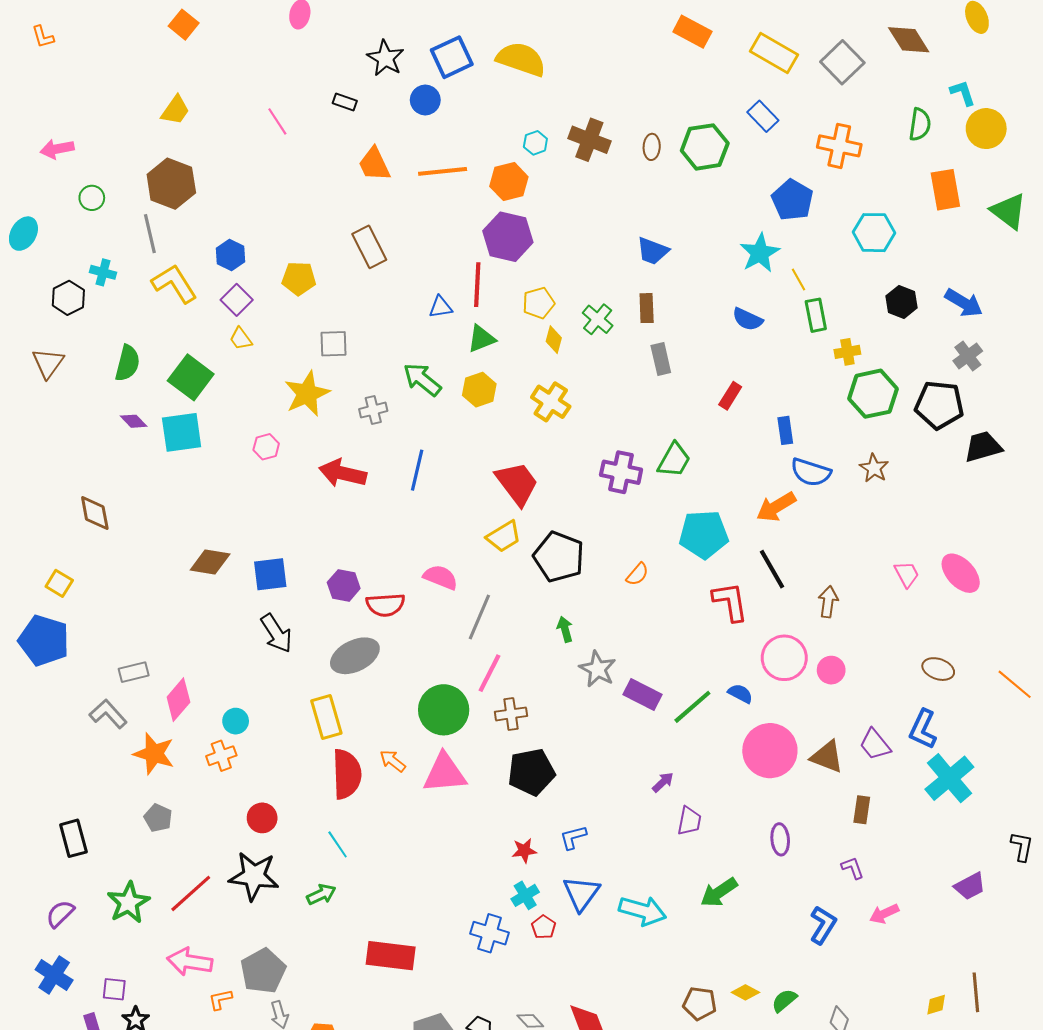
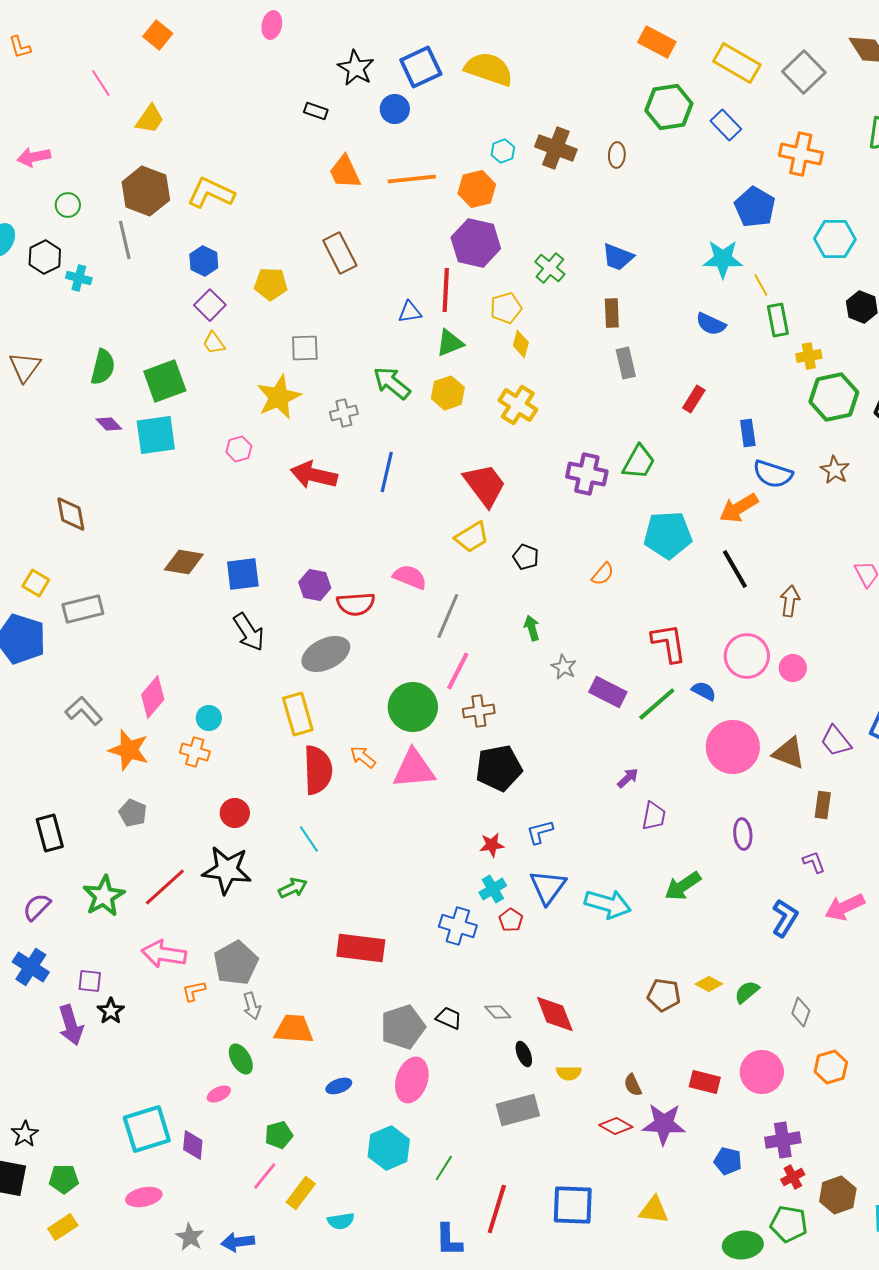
pink line: (277, 121) -> (101, 83), moved
green hexagon: (705, 147) -> (669, 107), moved
cyan star: (760, 253) -> (723, 259), turned 30
yellow L-shape: (174, 284) -> (211, 193), moved, turned -33
black hexagon: (68, 298) -> (45, 257), moved
green cross: (598, 319) -> (550, 268), moved
green square: (191, 377) -> (165, 381), turned 33
black pentagon: (559, 557) -> (526, 557), size x0.5
red L-shape: (730, 602) -> (669, 643), moved
gray star: (598, 669) -> (564, 667), size x0.7
gray rectangle: (134, 672) -> (83, 609), moved, size x1.4
orange cross: (221, 756) -> (195, 752), turned 36
pink arrow: (884, 914) -> (845, 907), size x1.4

